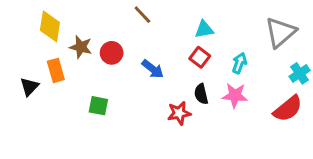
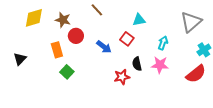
yellow diamond: (50, 26) -> (34, 18), turned 65
brown star: (81, 47) -> (63, 20), moved
red square: (200, 57) -> (127, 39), moved
orange rectangle: (56, 70) -> (57, 50), moved
green square: (98, 106) -> (67, 72), turned 32

